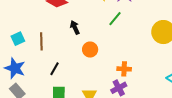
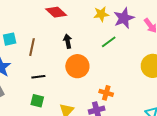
orange circle: (90, 50) -> (77, 66), size x1.5
black line: (54, 69) -> (38, 77), turned 40

